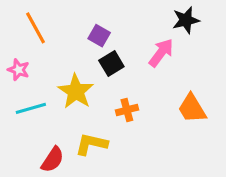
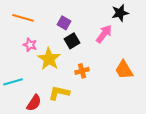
orange line: (36, 28) -> (23, 18), turned -45
pink star: (18, 70) -> (30, 45), moved
cyan line: (31, 108) -> (13, 82), moved

